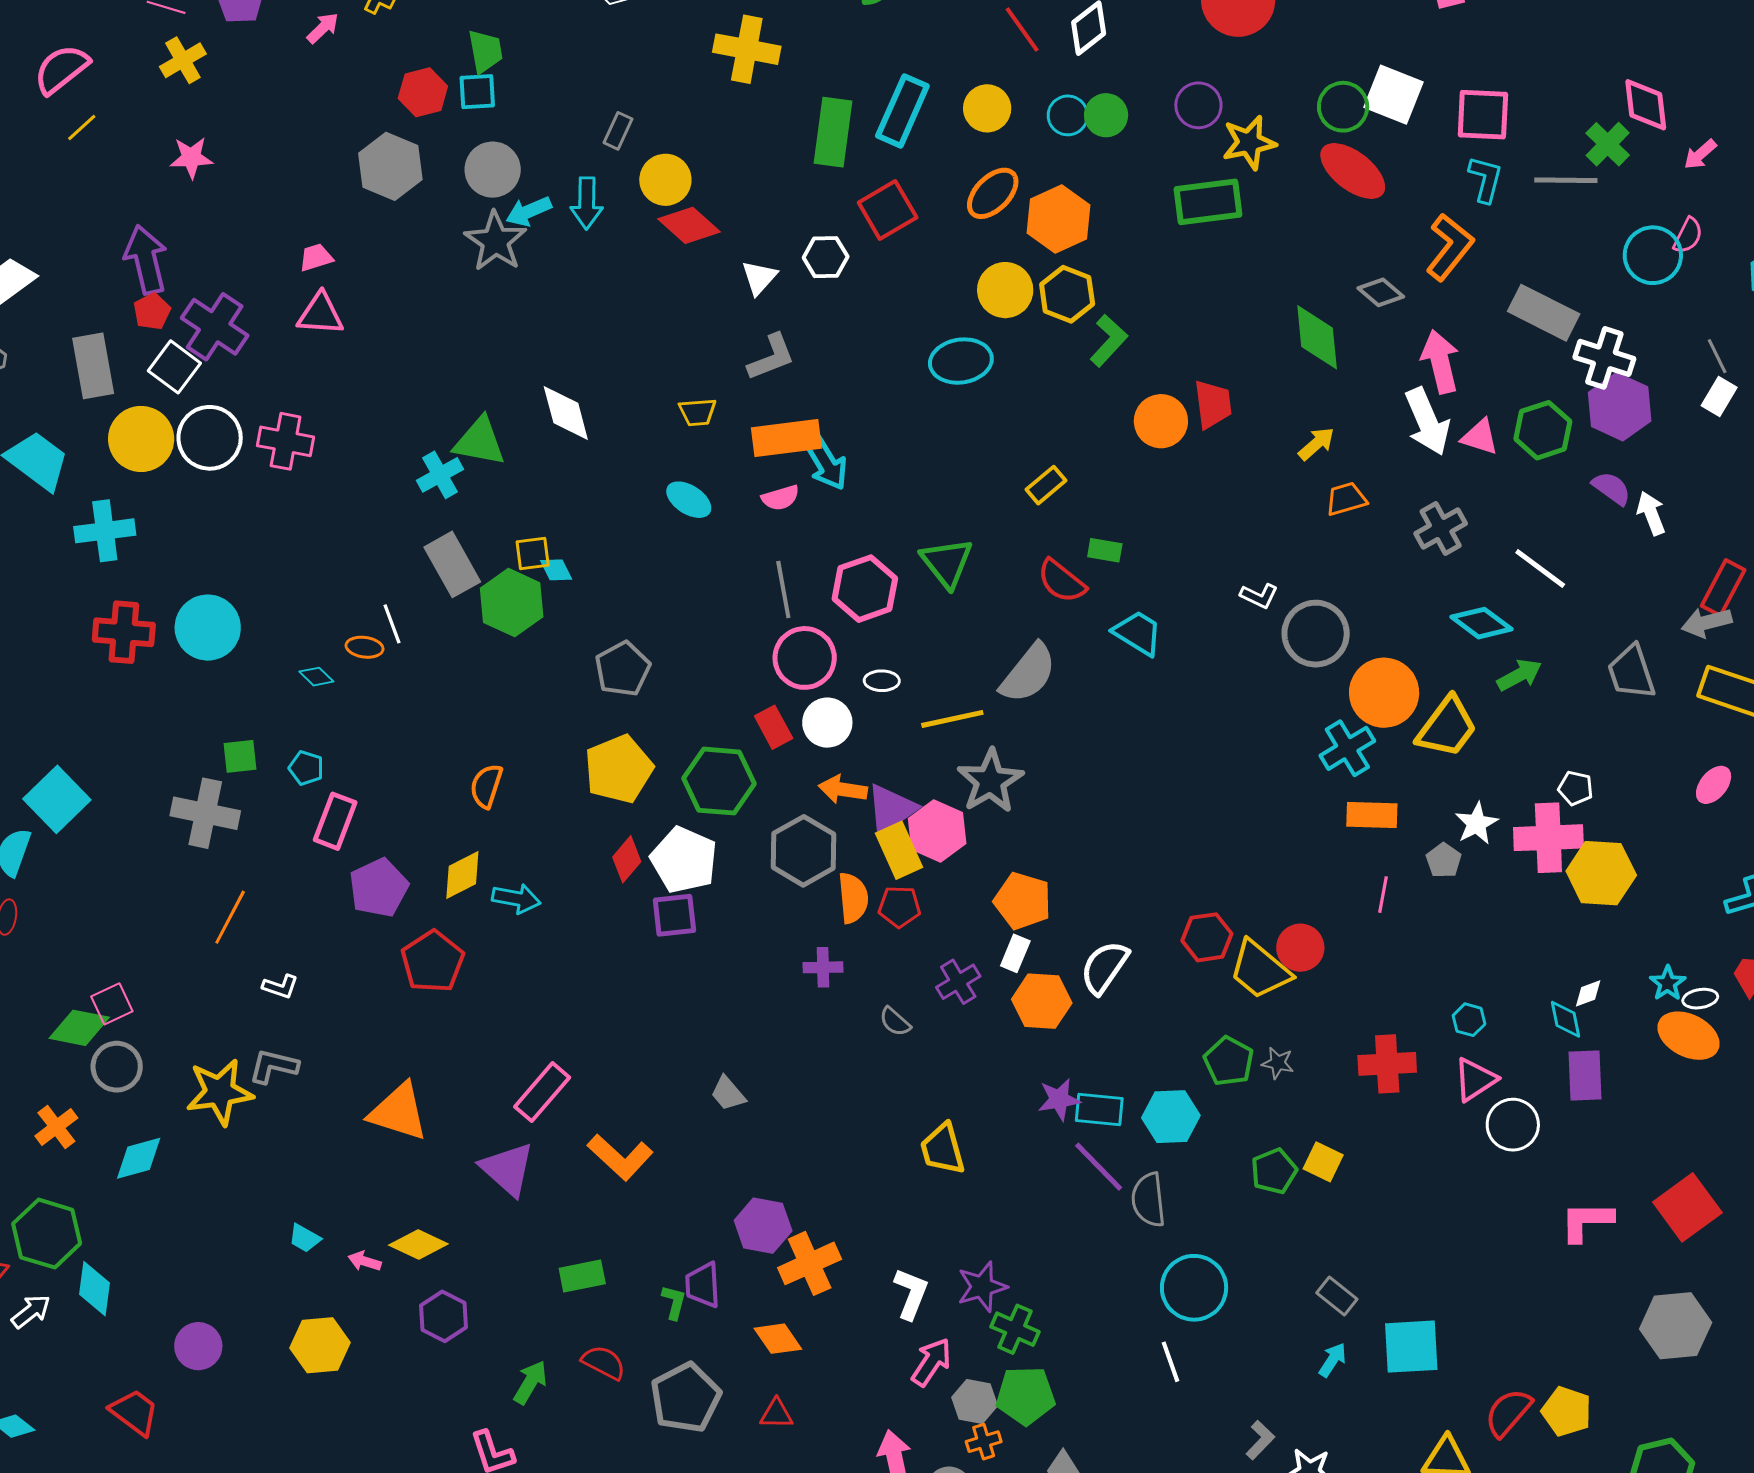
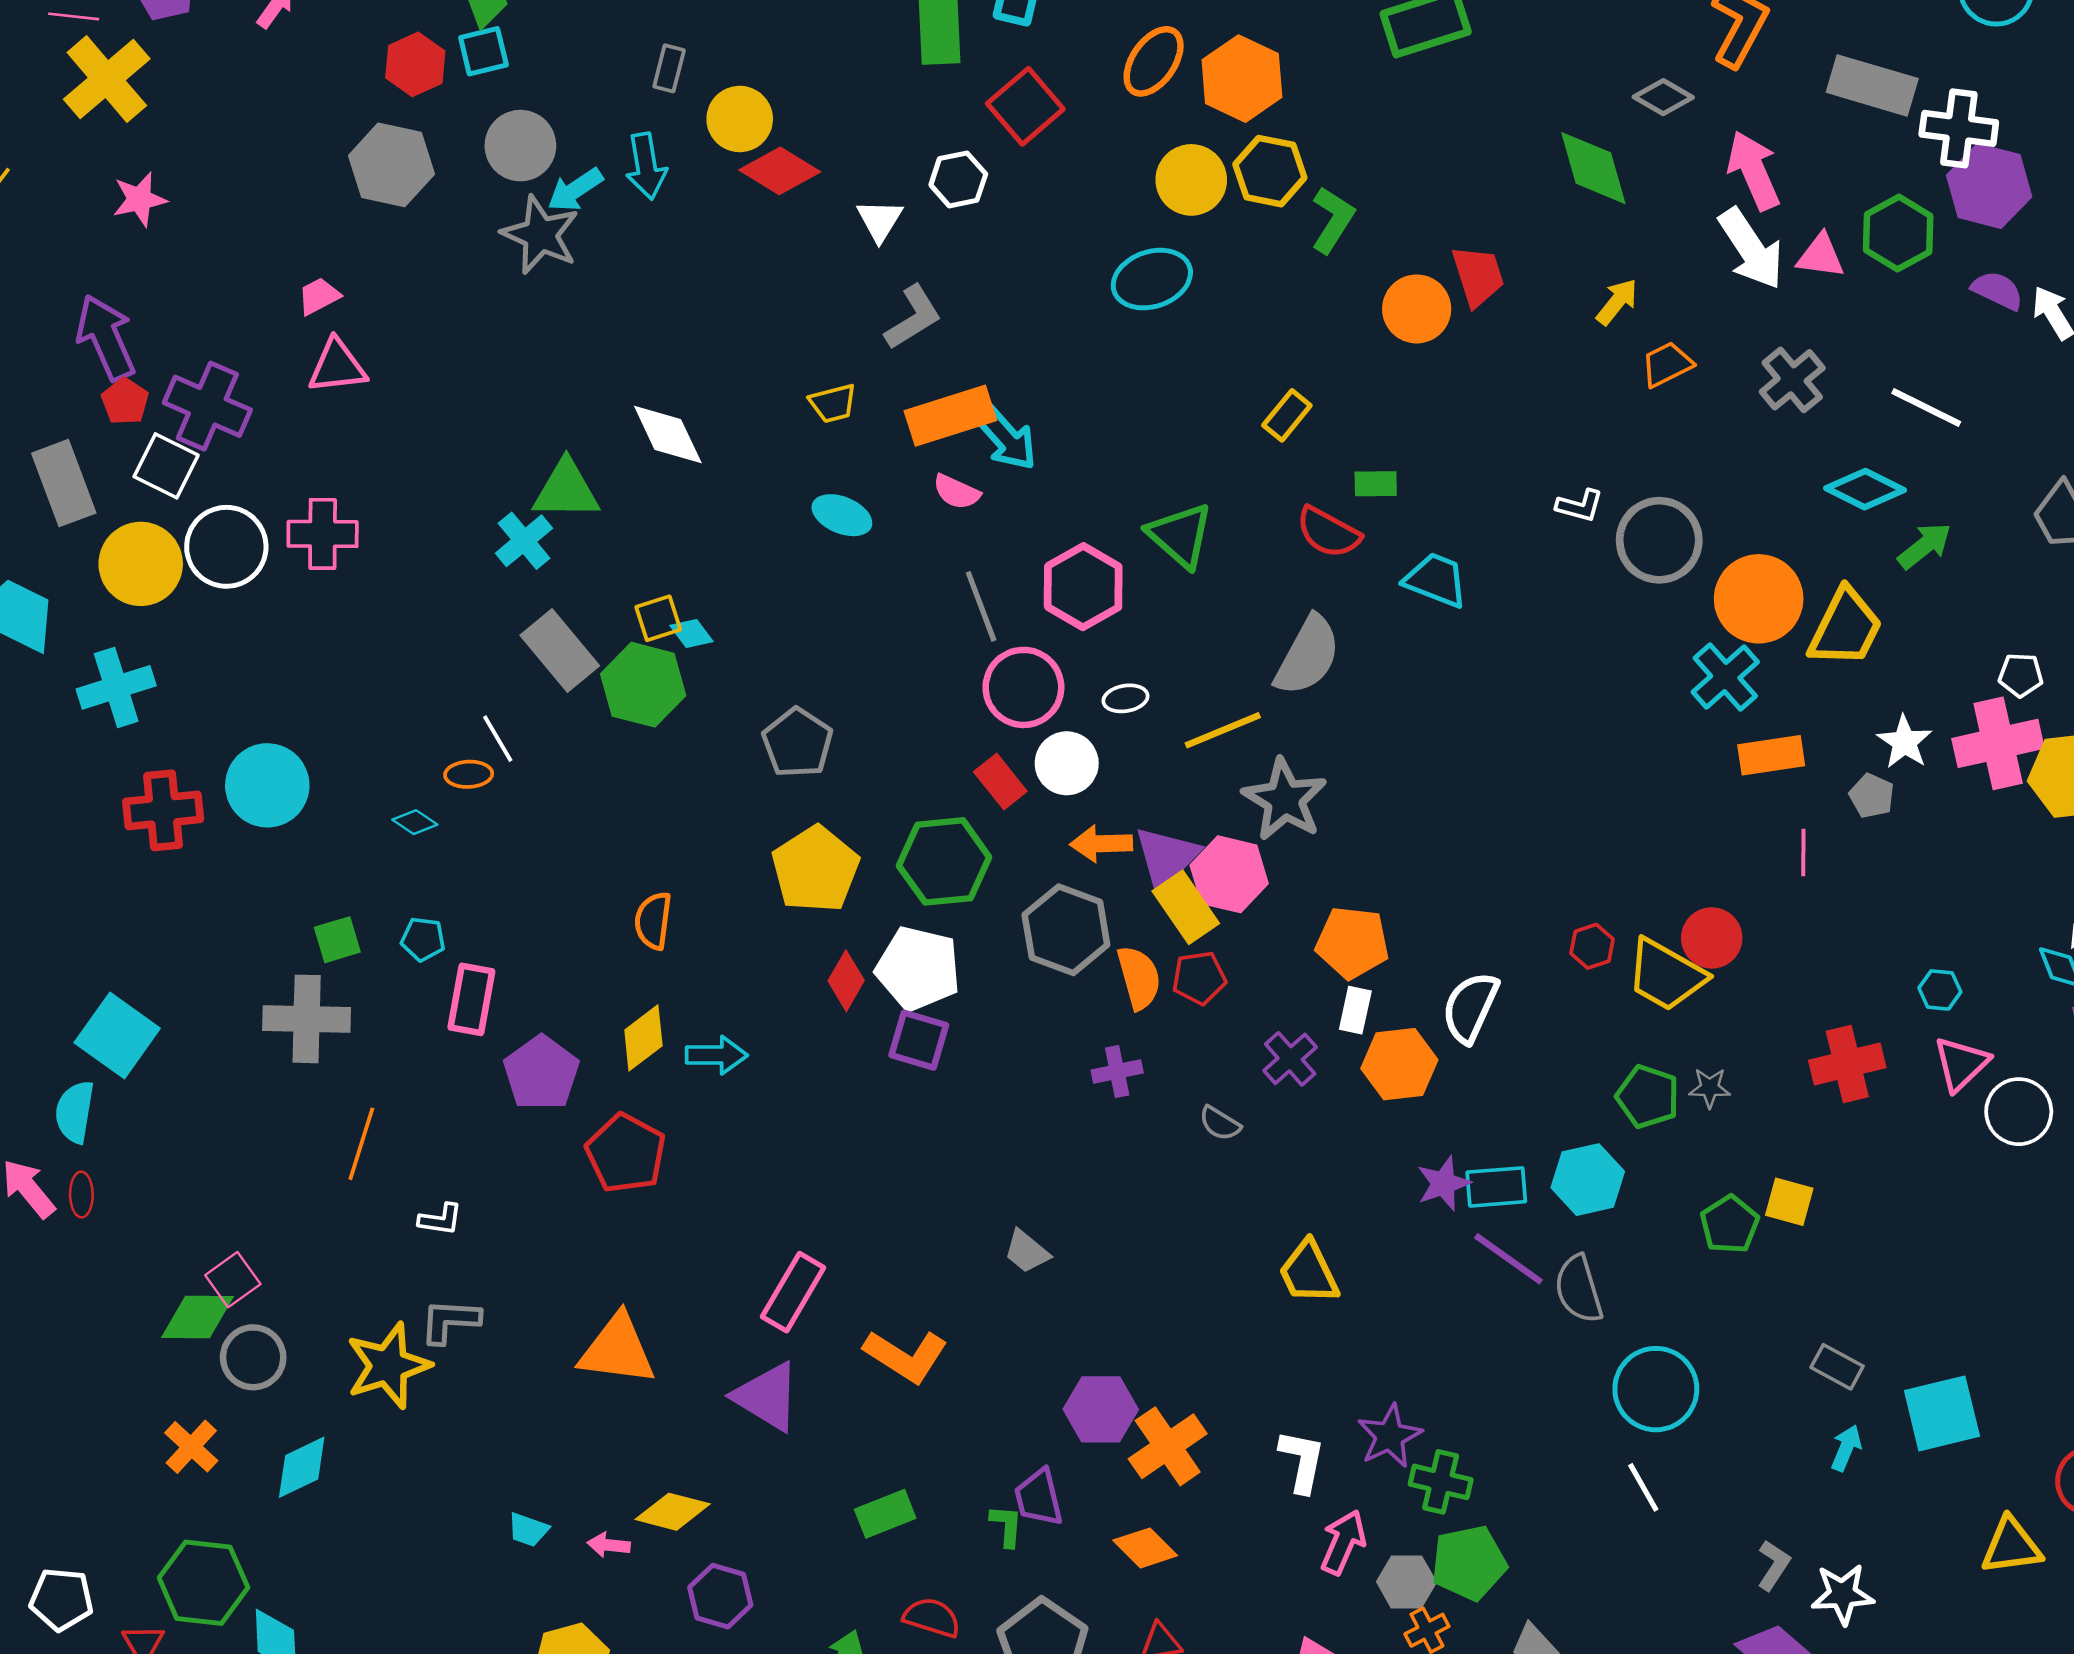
yellow cross: (183, 60) -> (107, 79), size x1.5
pink semicircle: (780, 498) -> (957, 492), turned 51
purple square: (674, 915) -> (919, 1040), turned 33
red hexagon: (1207, 937) -> (1592, 946), size x0.7

